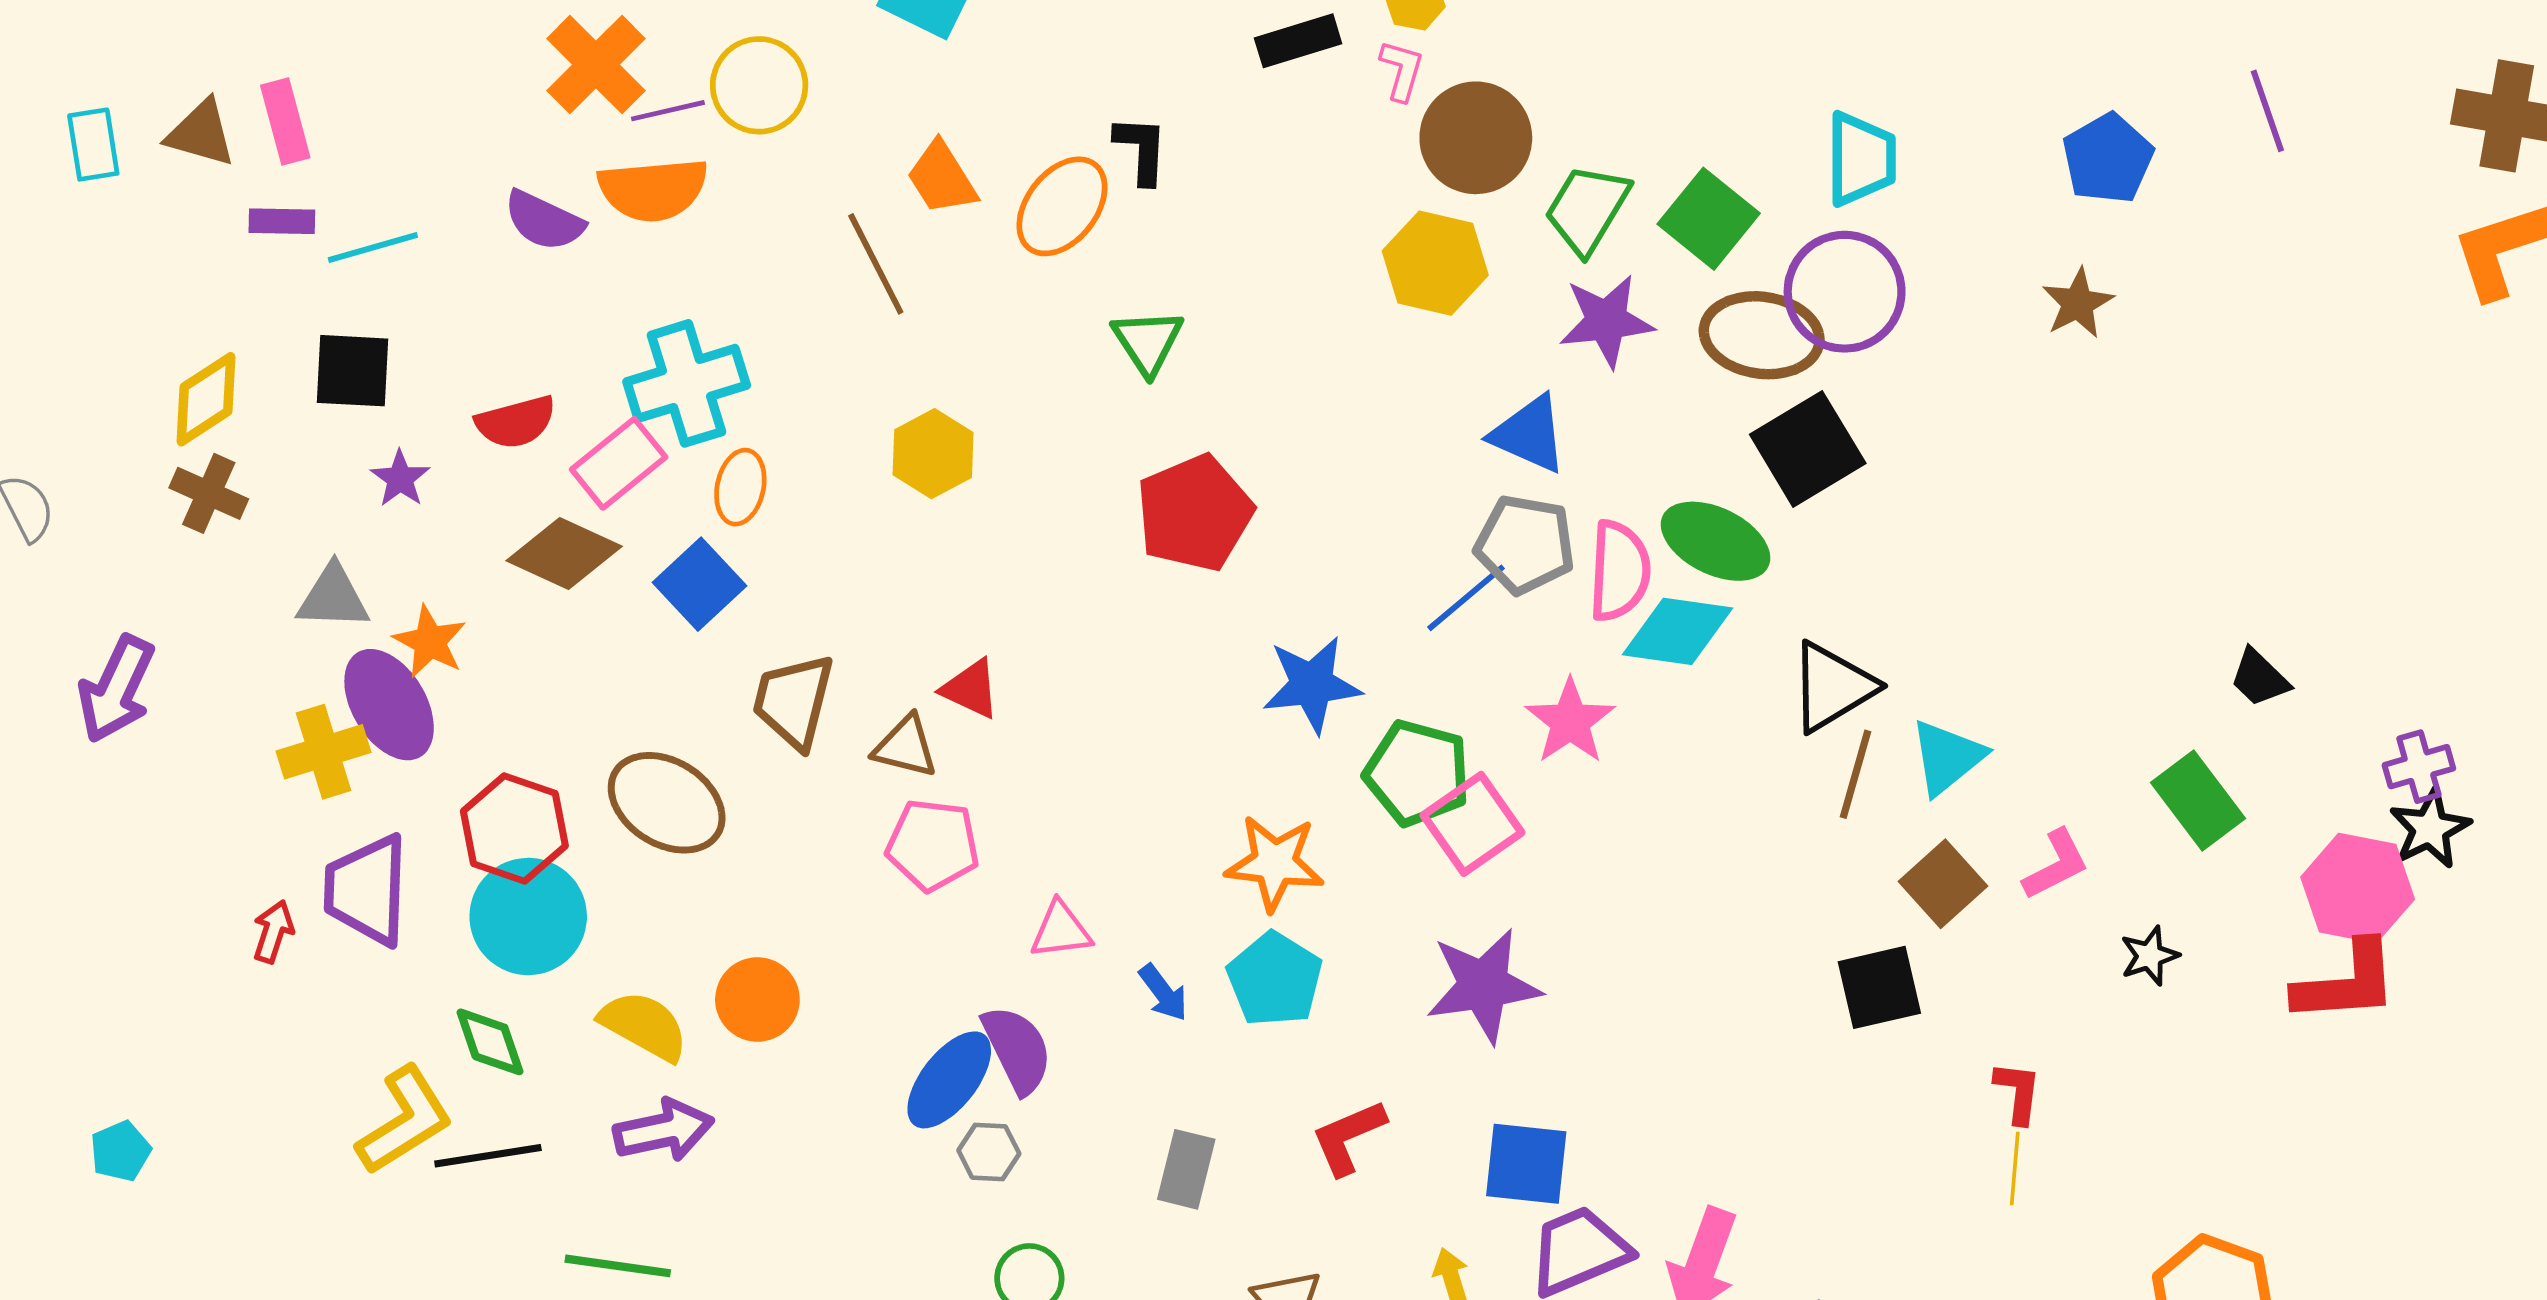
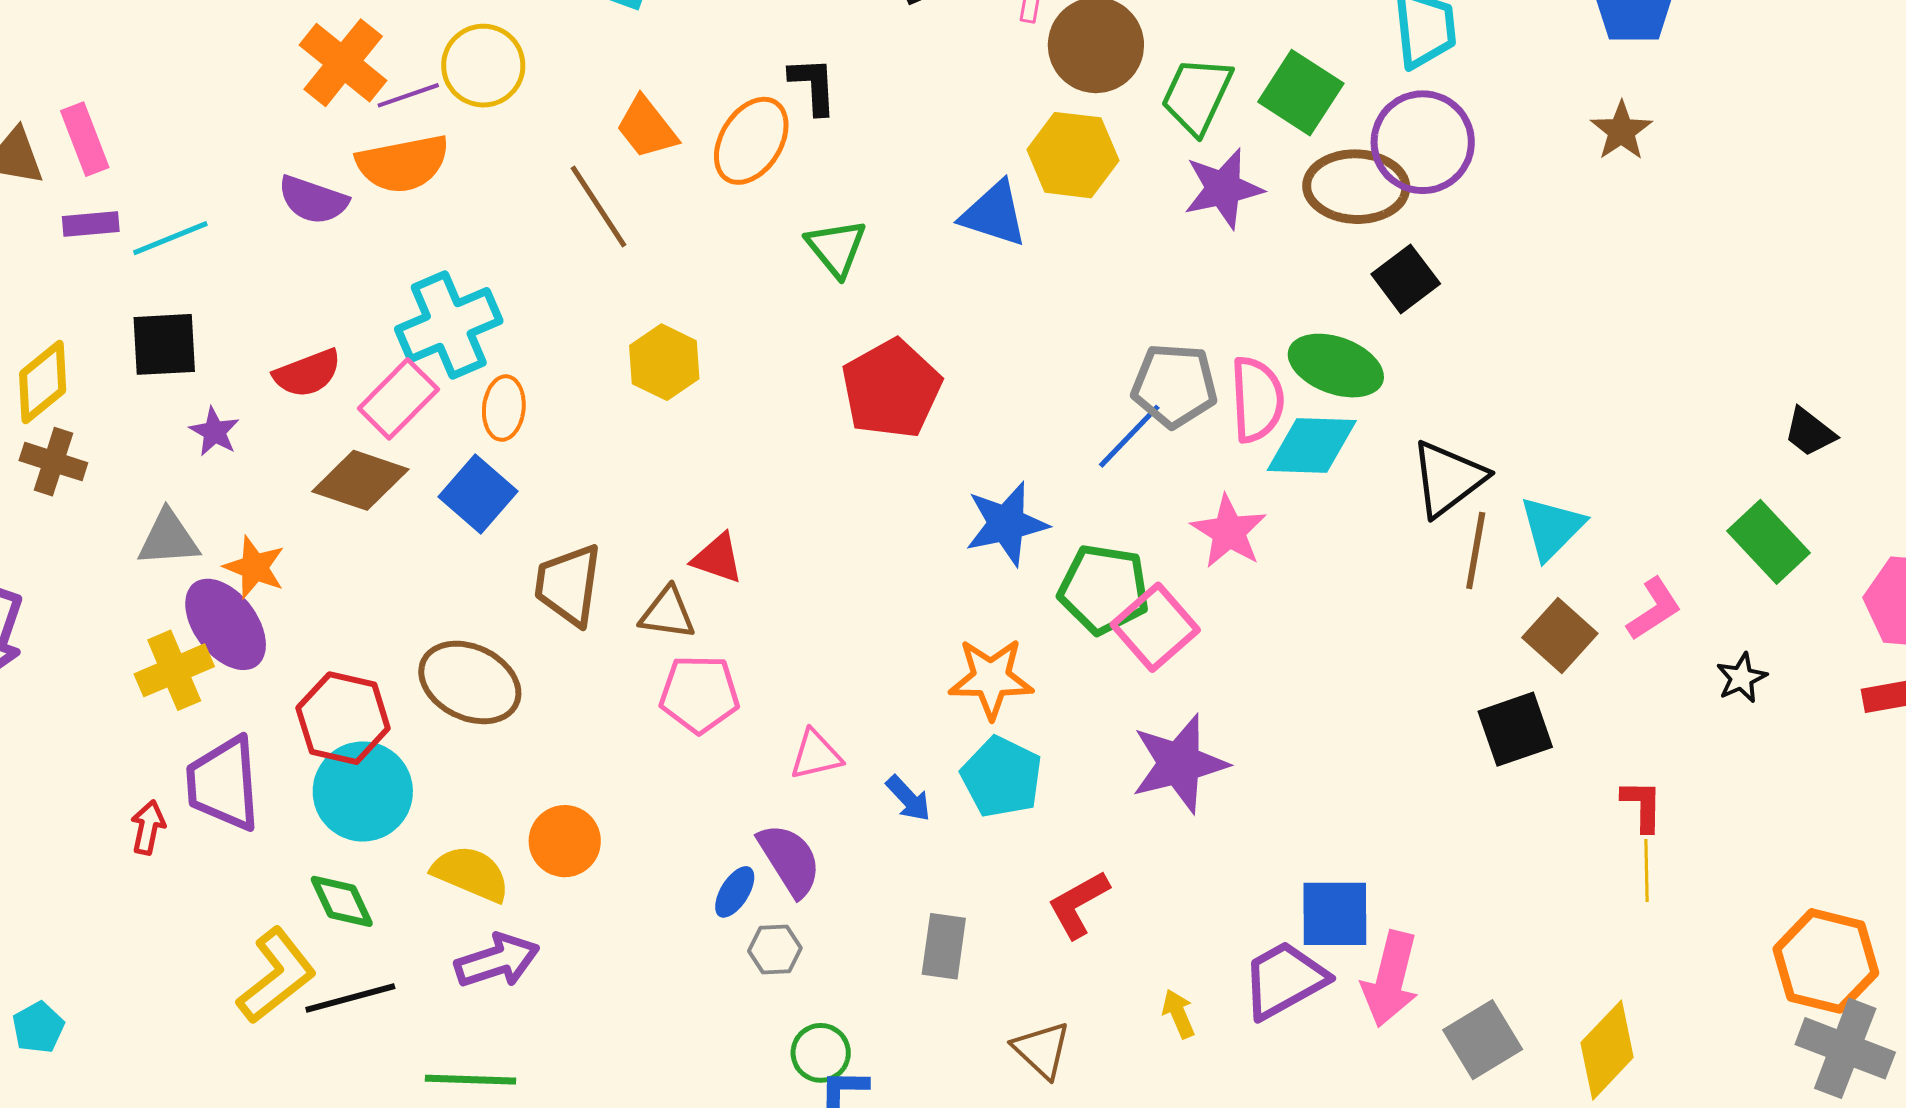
blue triangle: (1529, 434) -> (994, 214), moved
black square: (1808, 449) -> (1406, 279), size x0.7
blue ellipse: (949, 1080) -> (735, 892), size x0.6
blue square: (1526, 1164) -> (1335, 914), moved

